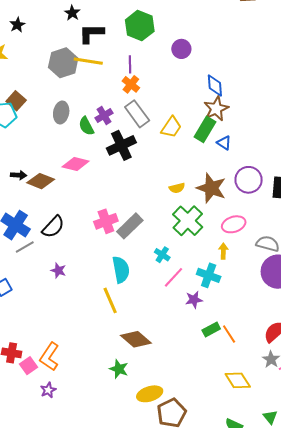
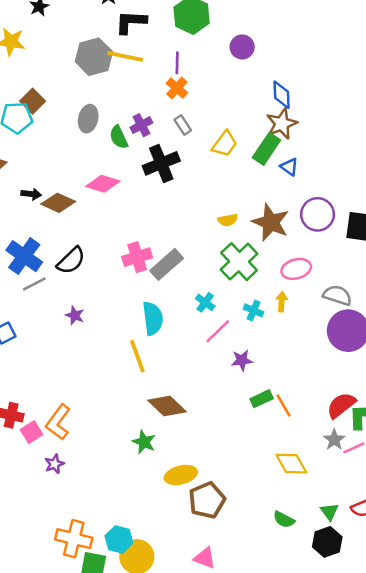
gray rectangle: (137, 114) -> (183, 125), size x0.6
cyan cross: (209, 275) -> (254, 310), moved, size x0.7

